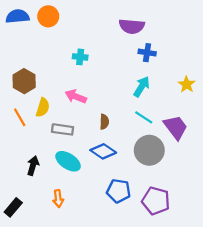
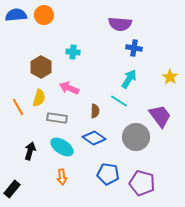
brown hexagon: (24, 81) -> (41, 67), moved
cyan line: (144, 117) -> (119, 101), moved
orange arrow: (58, 199) -> (62, 177), moved

